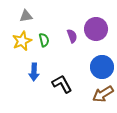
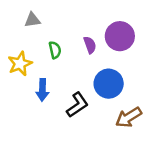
yellow star: (22, 41) -> (20, 64), moved
blue circle: (102, 67) -> (109, 84), moved
black L-shape: (62, 84) -> (77, 105), turned 85

